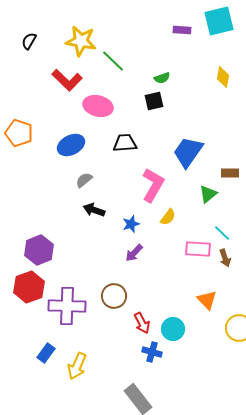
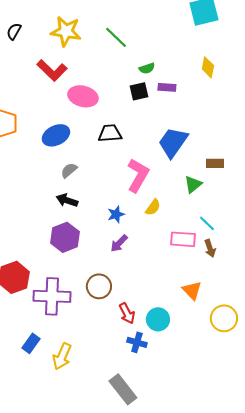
purple rectangle: (182, 30) -> (167, 87), moved
green line: (113, 61) -> (116, 37), moved
black arrow: (94, 210) -> (67, 200), moved
purple hexagon: (39, 250) -> (65, 237), moved

